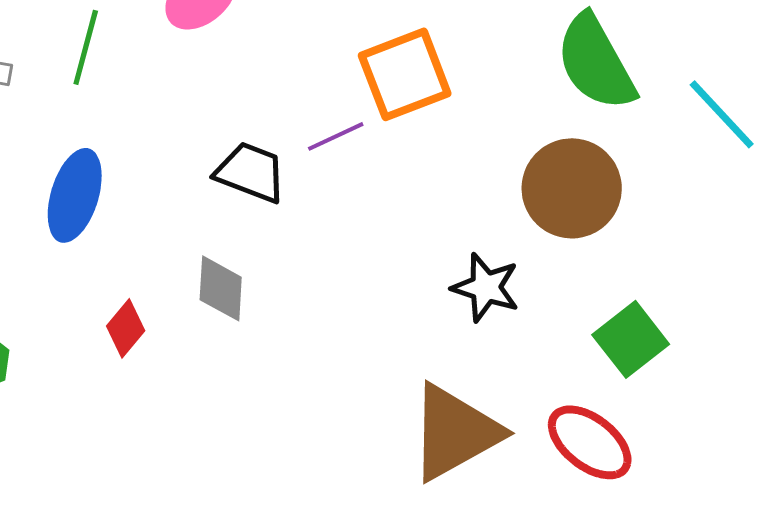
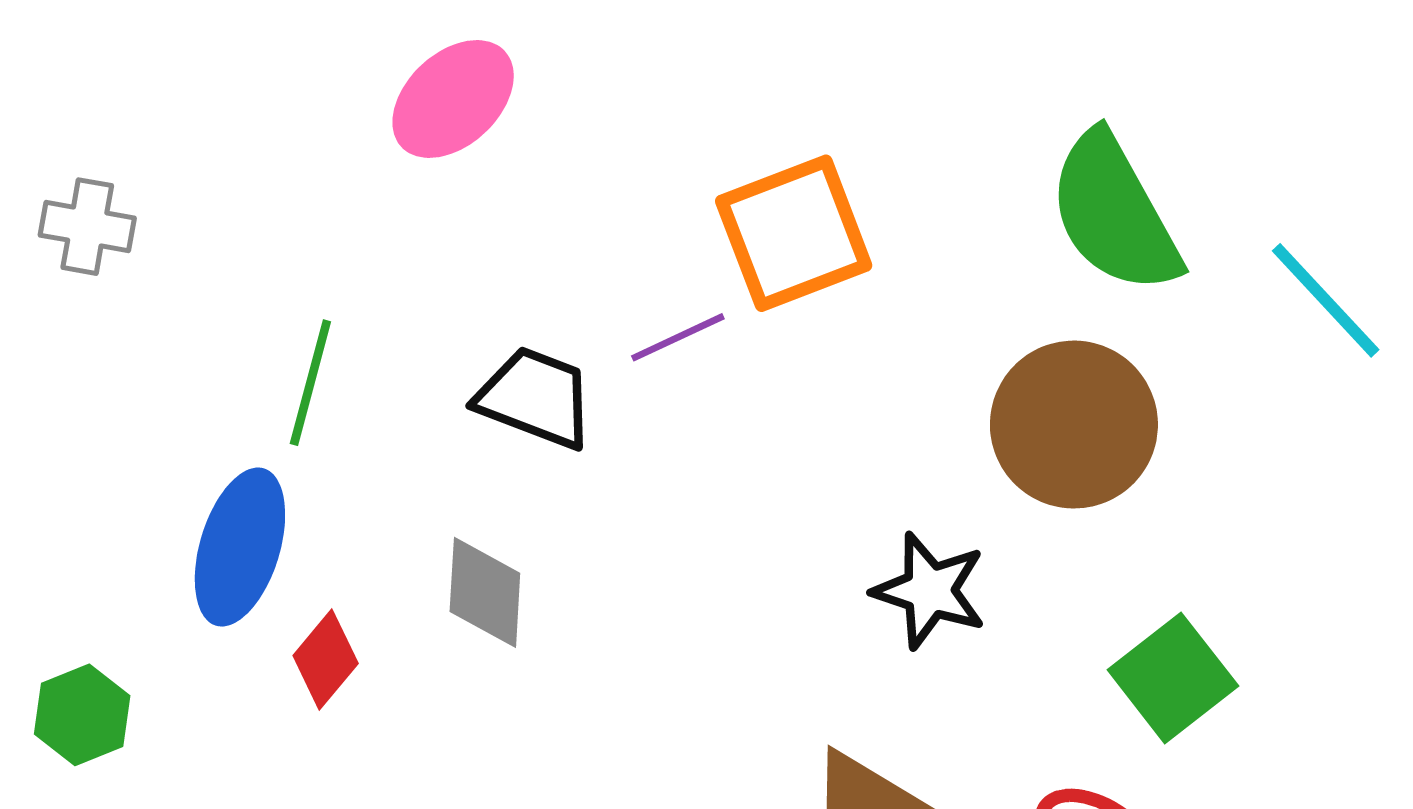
green line: (86, 47) -> (310, 383), moved
blue ellipse: (75, 195) -> (240, 547), moved

